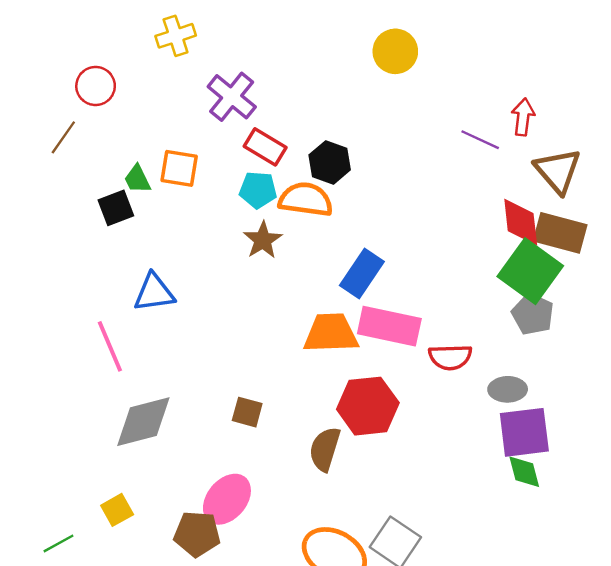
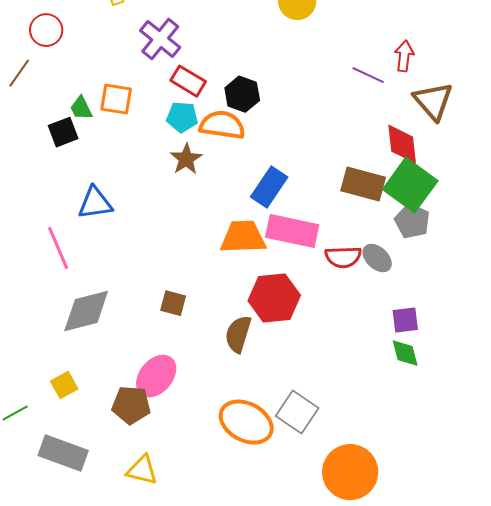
brown rectangle: (560, 233) -> (363, 184), moved
gray ellipse: (508, 389) -> (377, 258), moved, turned 44
purple square: (524, 432) -> (405, 320), size x0.6

